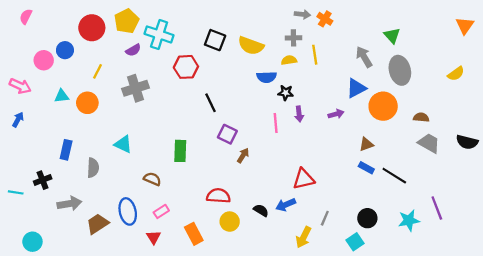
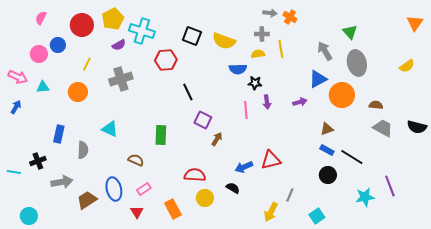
pink semicircle: (26, 17) -> (41, 18), moved
cyan triangle: (62, 96) -> (43, 87), moved
blue arrow: (286, 205) -> (244, 167), moved
black circle: (367, 218) -> (328, 175), moved

